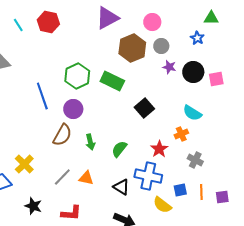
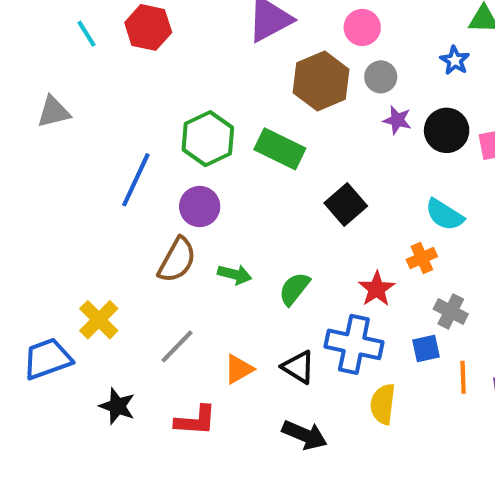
blue line: (42, 96) -> (136, 180), turned 44
green arrow: (90, 142) -> (235, 274), turned -63
orange triangle: (86, 178) -> (239, 369), moved, turned -42
blue square: (180, 190) -> (426, 349), moved
yellow semicircle: (162, 205) -> (383, 404), turned 60

